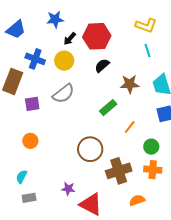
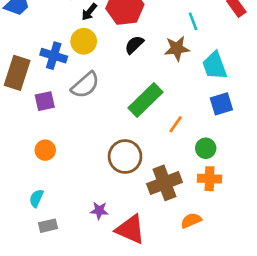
blue cross: (35, 59) -> (54, 56), moved
brown star: (130, 84) -> (177, 48), moved
green rectangle: (108, 108) -> (146, 100), size x1.5

